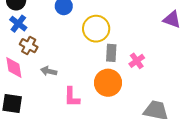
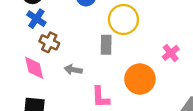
gray rectangle: (111, 53) -> (106, 45), moved

